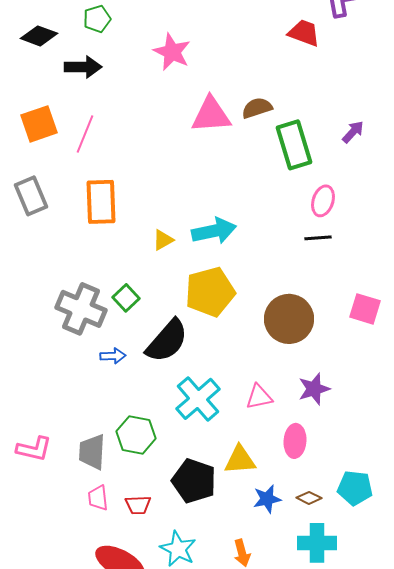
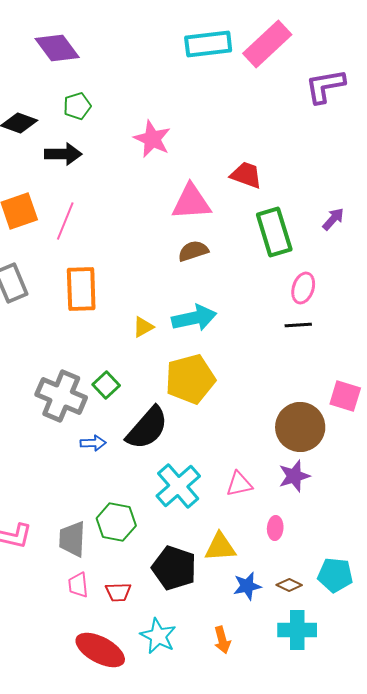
red trapezoid: (304, 33) -> (246, 175), moved
brown semicircle: (257, 108) -> (193, 251), moved
brown circle: (289, 319) -> (300, 427), moved
pink ellipse: (295, 441) -> (275, 528), size x0.7

